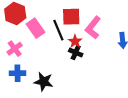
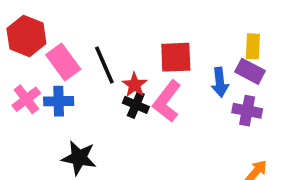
red square: (71, 17) -> (176, 57), moved
pink L-shape: (93, 28) -> (167, 101), moved
blue cross: (18, 73) -> (59, 101), moved

